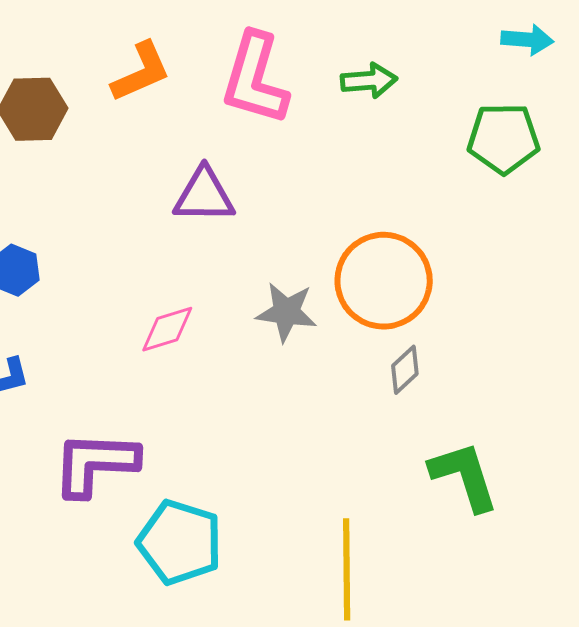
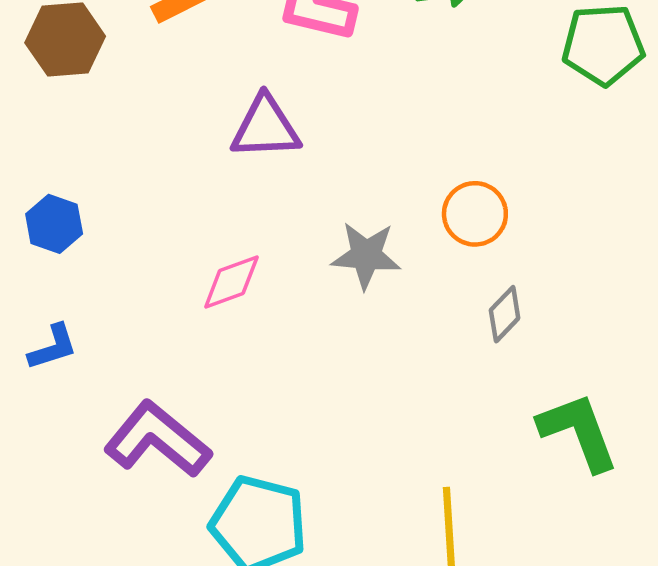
orange circle: (384, 281) -> (475, 214), size x0.6
purple L-shape: (95, 464) -> (158, 439), turned 40

